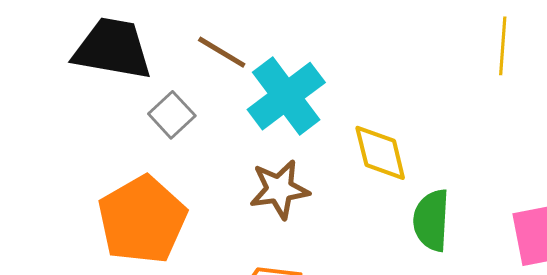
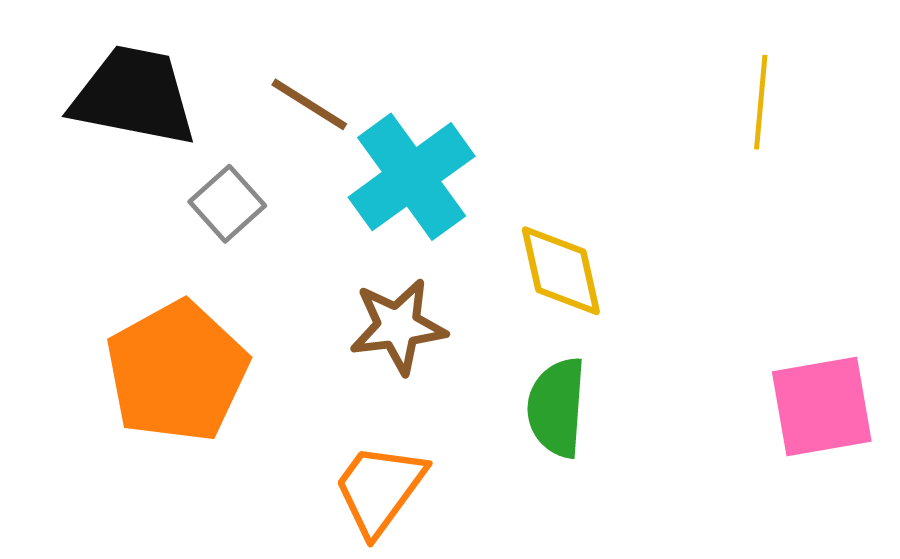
green semicircle: (431, 220) -> (557, 407), moved

